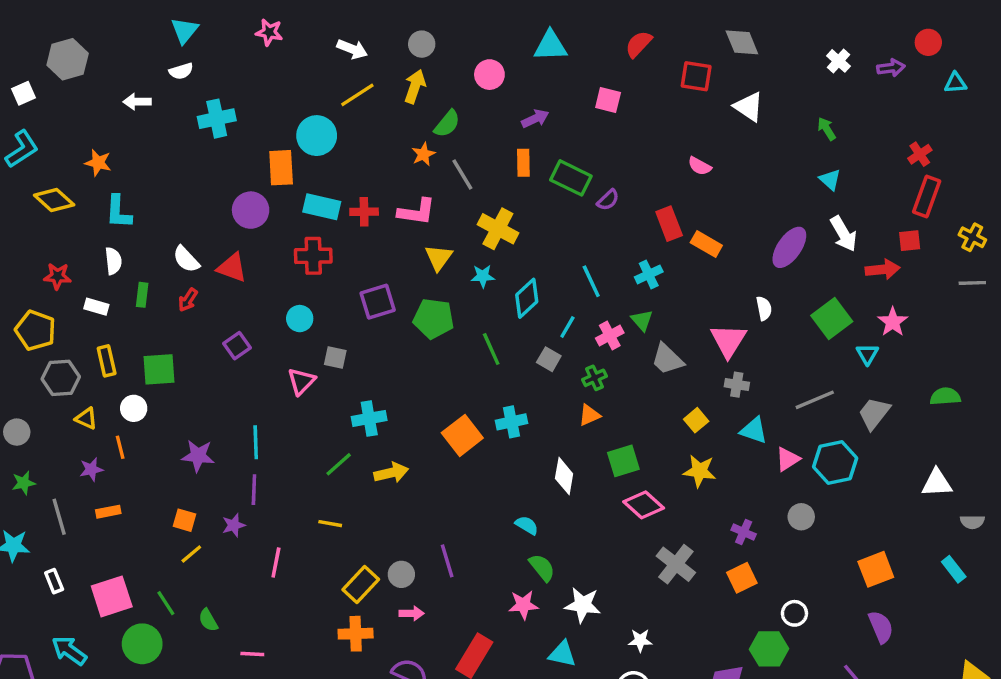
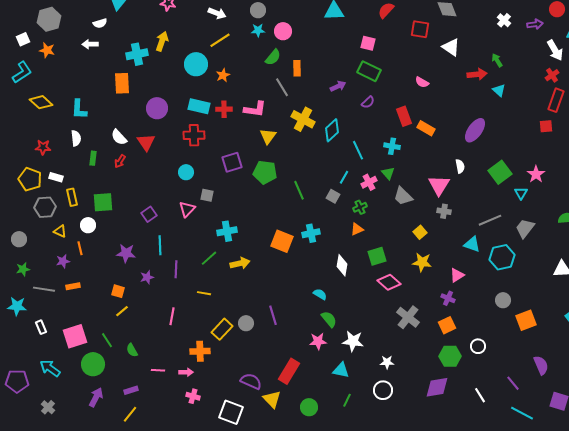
white semicircle: (181, 71) -> (100, 23), moved
pink circle: (489, 75) -> (283, 31), moved
yellow arrow: (415, 86) -> (162, 41), moved
purple arrow: (535, 119) -> (338, 86), moved
orange star: (423, 154) -> (223, 75), moved
orange star: (98, 163) -> (47, 50), moved
orange rectangle: (523, 163) -> (297, 68), moved
orange rectangle: (281, 168) -> (122, 83), moved
green rectangle: (571, 178) -> (369, 71), moved
white arrow: (844, 234) -> (555, 50), moved
red triangle: (232, 268) -> (146, 142), turned 36
red arrow: (883, 269) -> (477, 74), moved
cyan cross: (649, 274) -> (392, 146), turned 35
cyan star: (483, 276) -> (258, 30), moved
cyan diamond: (527, 298) -> (332, 130), moved
white rectangle: (96, 307) -> (56, 177), moved
purple square: (237, 346) -> (149, 214), moved
cyan triangle: (754, 430) -> (472, 244), moved
orange square: (462, 435) -> (282, 241), turned -30
pink triangle: (788, 459) -> (457, 275), moved
purple line: (254, 490) -> (176, 269), moved
gray line: (59, 517) -> (44, 289), turned -65
gray circle: (801, 517) -> (503, 300), moved
purple star: (234, 525) -> (147, 277), moved
pink arrow: (412, 613) -> (186, 372), moved
purple semicircle: (881, 627) -> (541, 365), moved
orange cross: (356, 634) -> (200, 351), moved
green hexagon: (769, 649) -> (450, 356), moved

